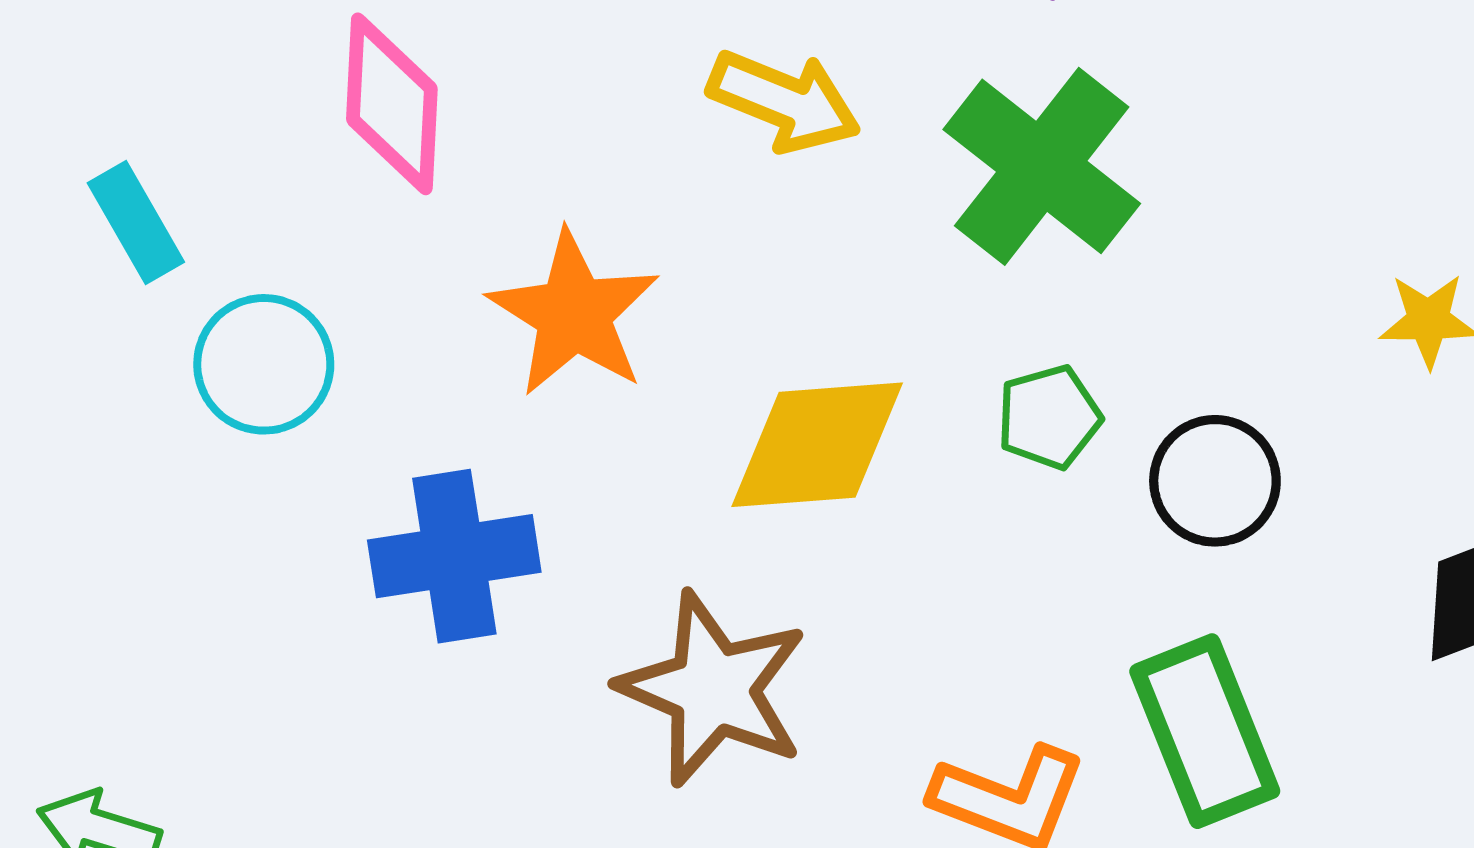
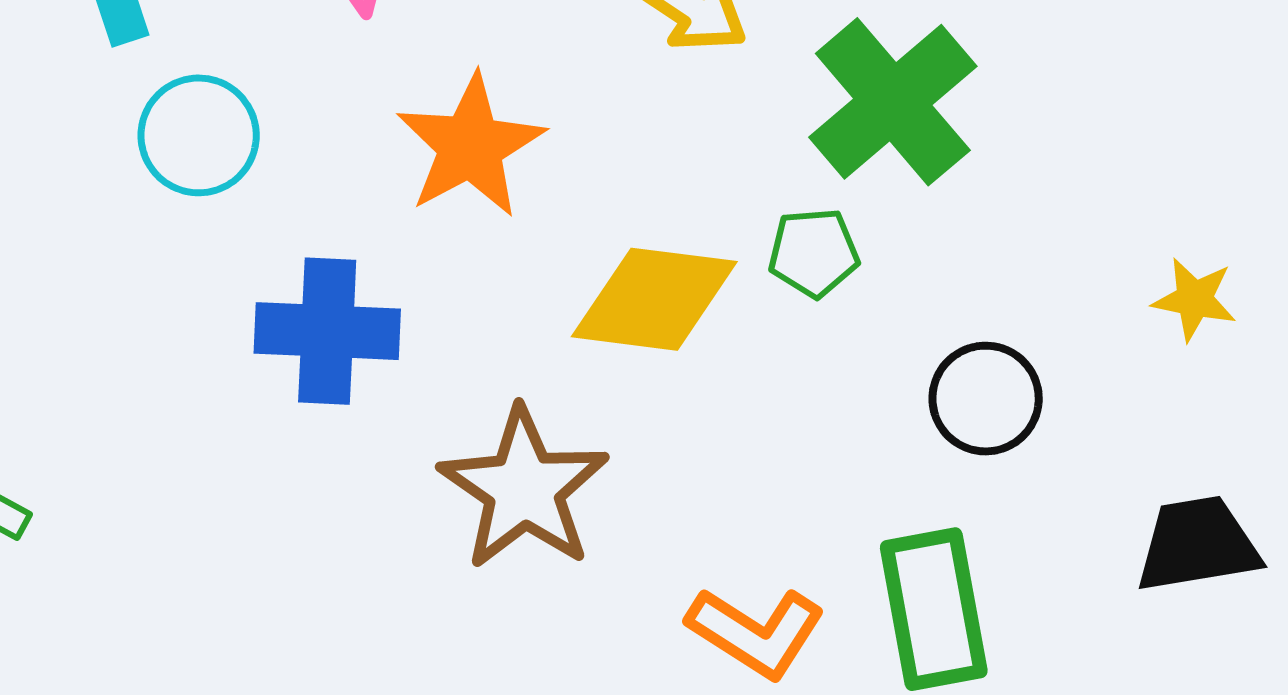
green pentagon: (1049, 417) -> (814, 253), moved

